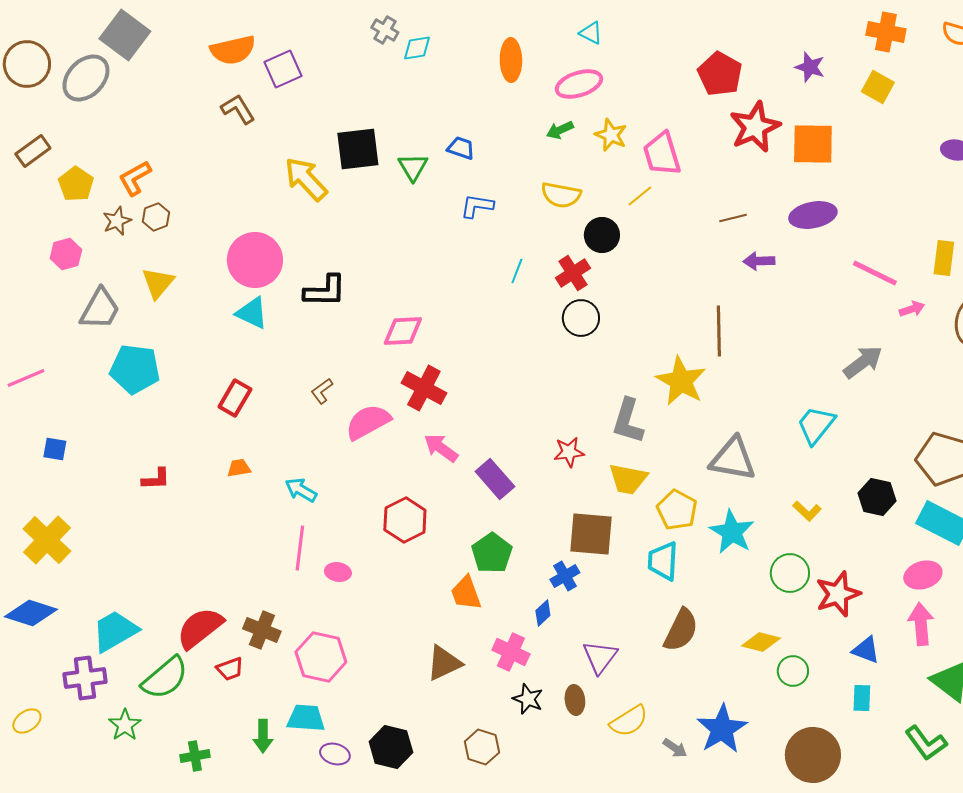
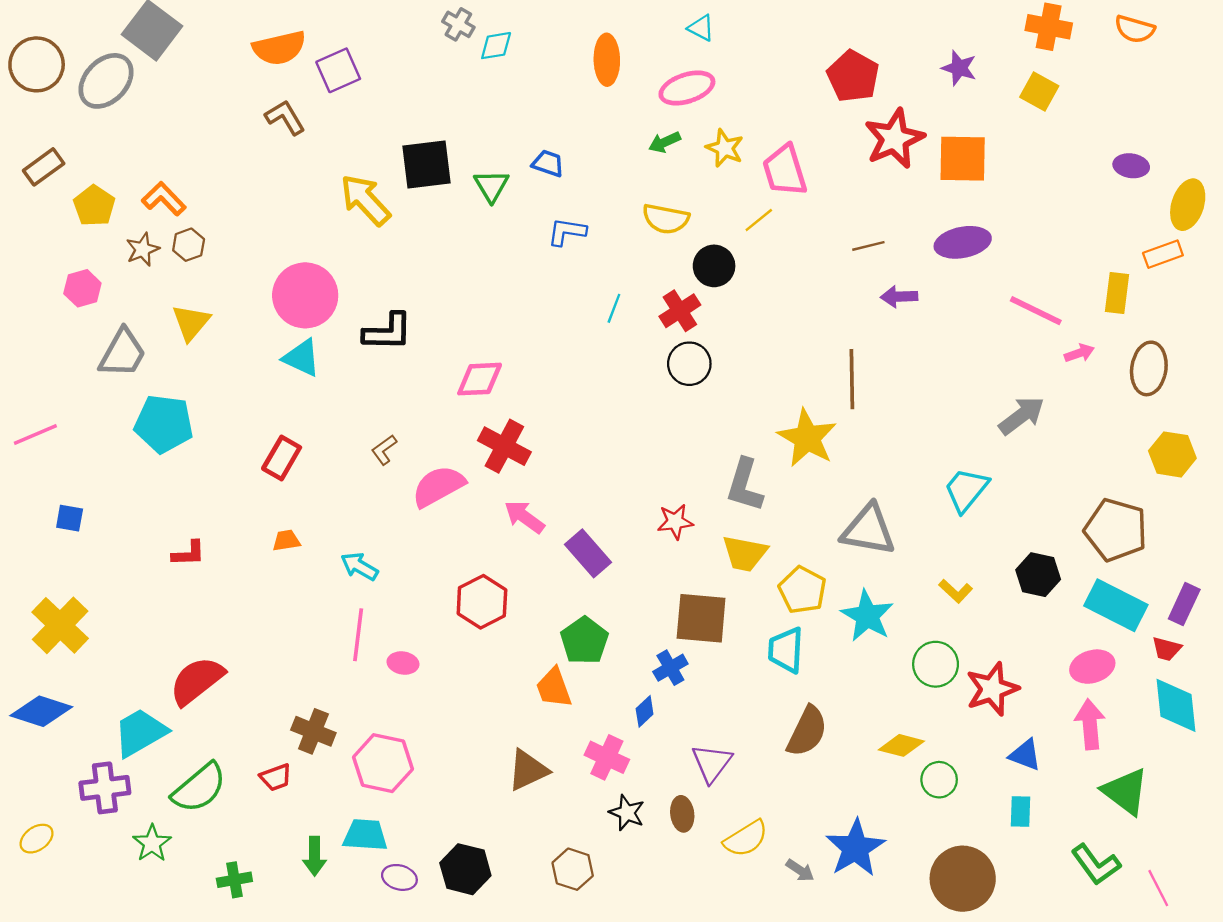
orange L-shape: (135, 178) -> (164, 199), turned 75
red semicircle: (200, 628) -> (197, 681), moved

